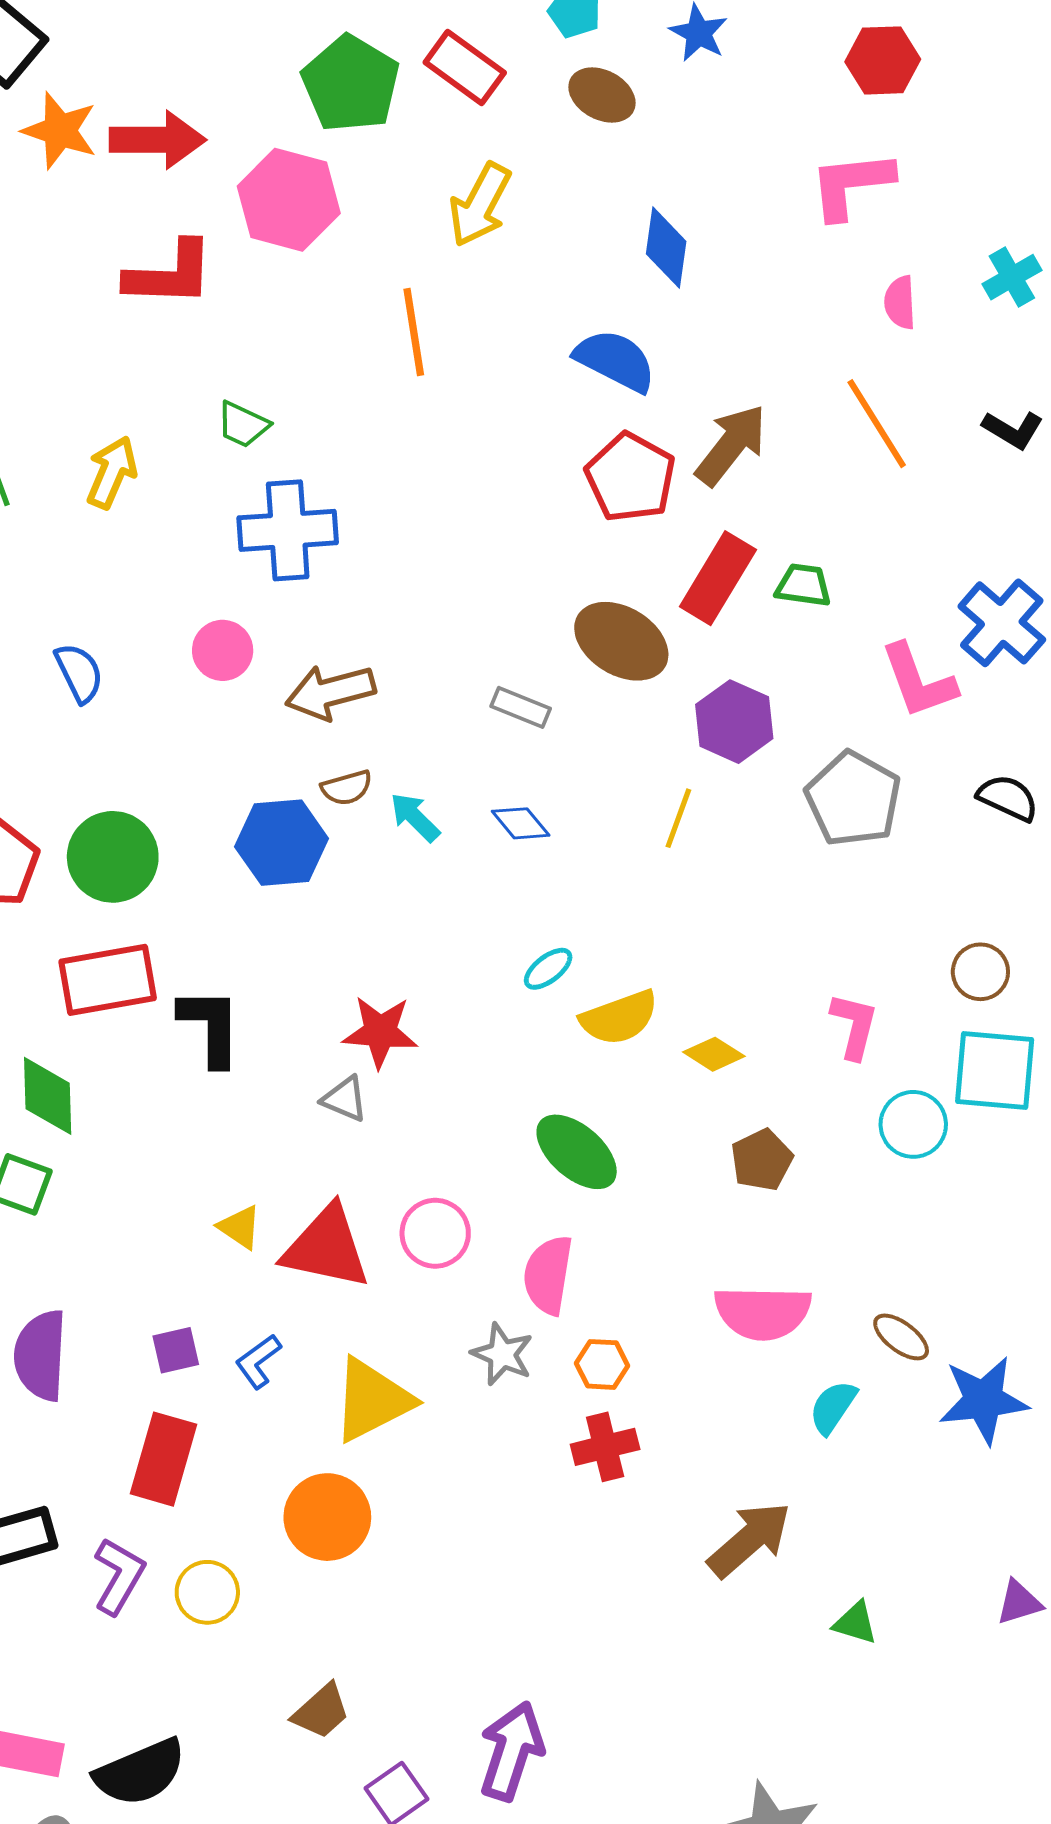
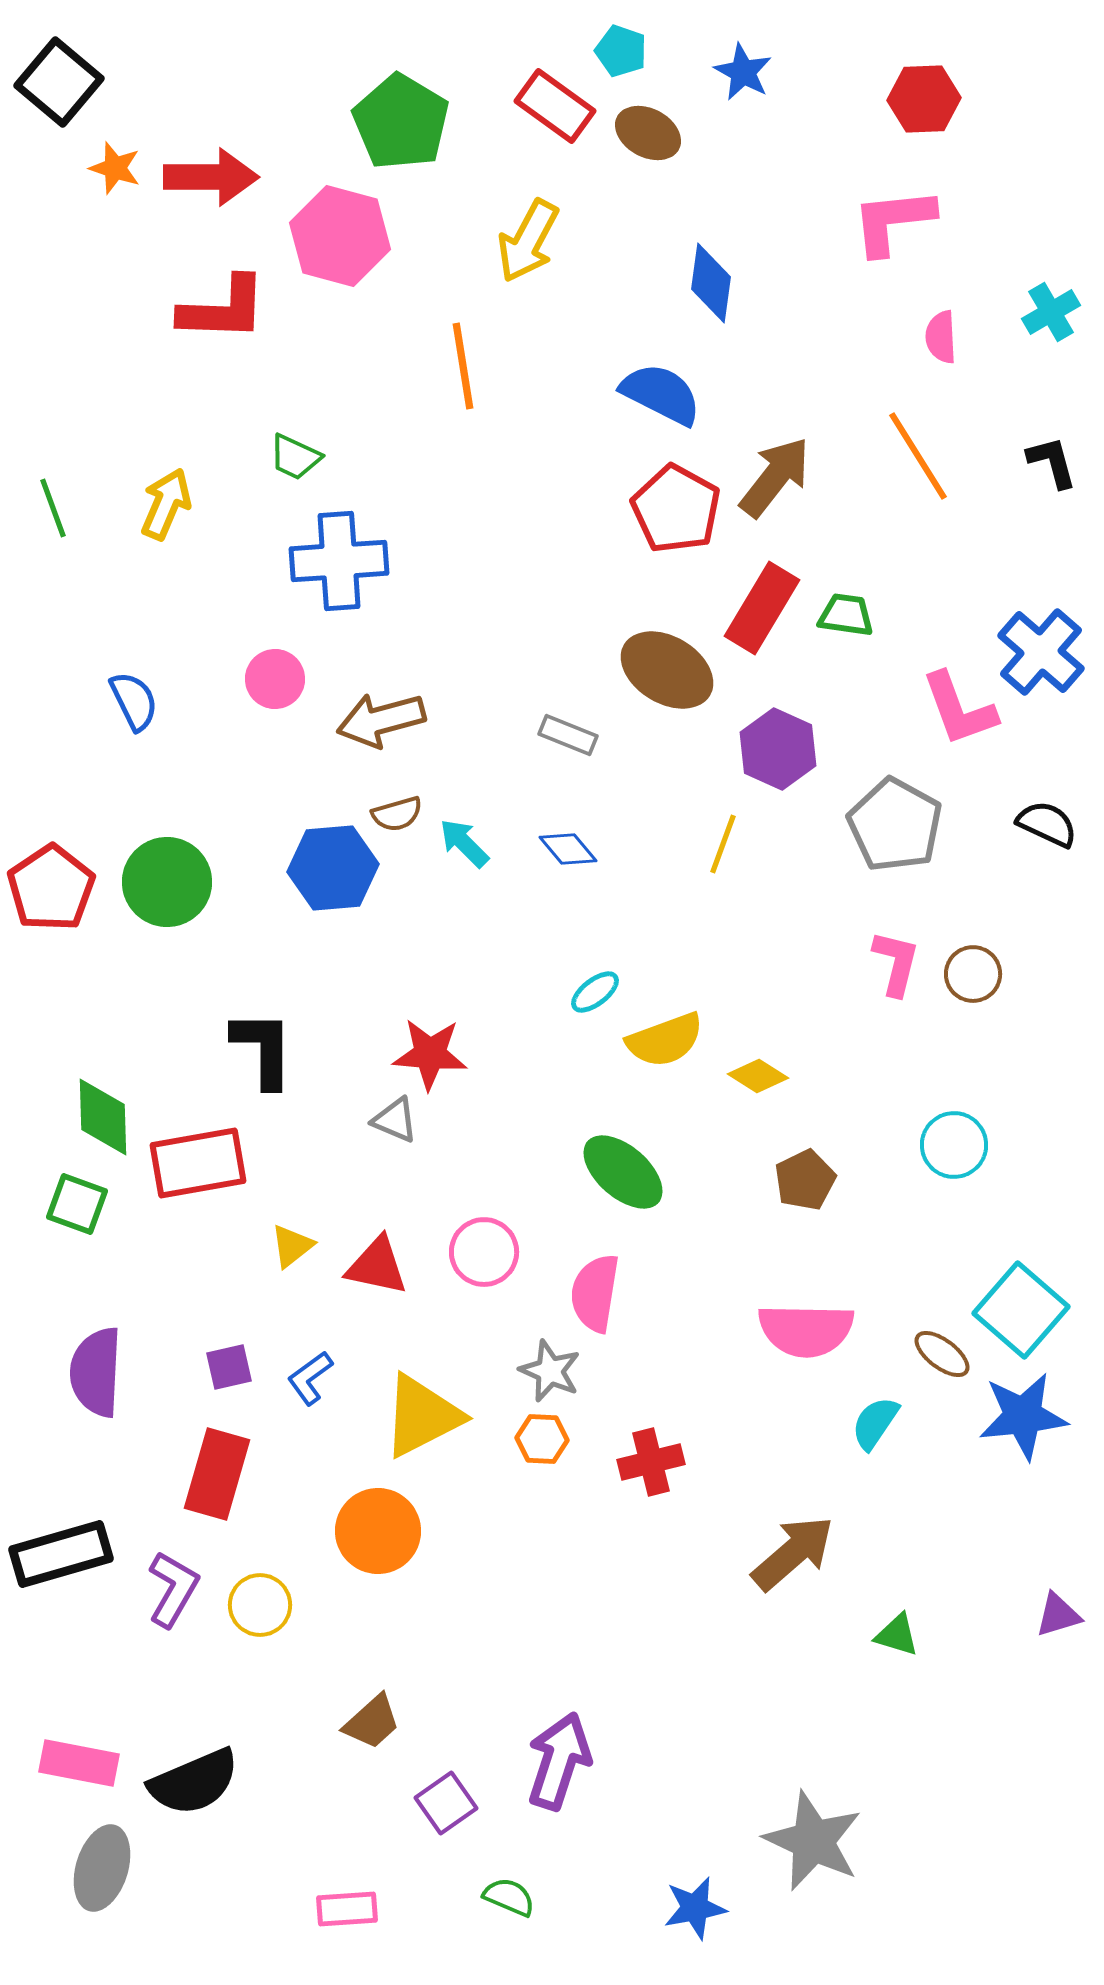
red rectangle: (465, 68) -> (555, 106), moved
orange star: (60, 131) -> (115, 168), size x0.7
black L-shape: (1013, 430) -> (1052, 462), turned -136
brown circle: (980, 972) -> (973, 974), moved
red rectangle: (108, 980) -> (198, 1163), moved
pink L-shape: (854, 1026) -> (896, 963), moved
cyan square: (995, 1070) -> (1021, 1310), moved, turned 36
yellow triangle: (240, 1227) -> (292, 1246), turned 48
red triangle: (326, 1247) -> (377, 1266), size x0.7
orange hexagon: (602, 1364) -> (542, 1439), moved

